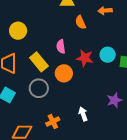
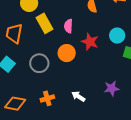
cyan circle: (108, 55) -> (117, 36), moved
yellow rectangle: (39, 62) -> (44, 23), moved
white arrow: (83, 114) -> (78, 96), turned -48

